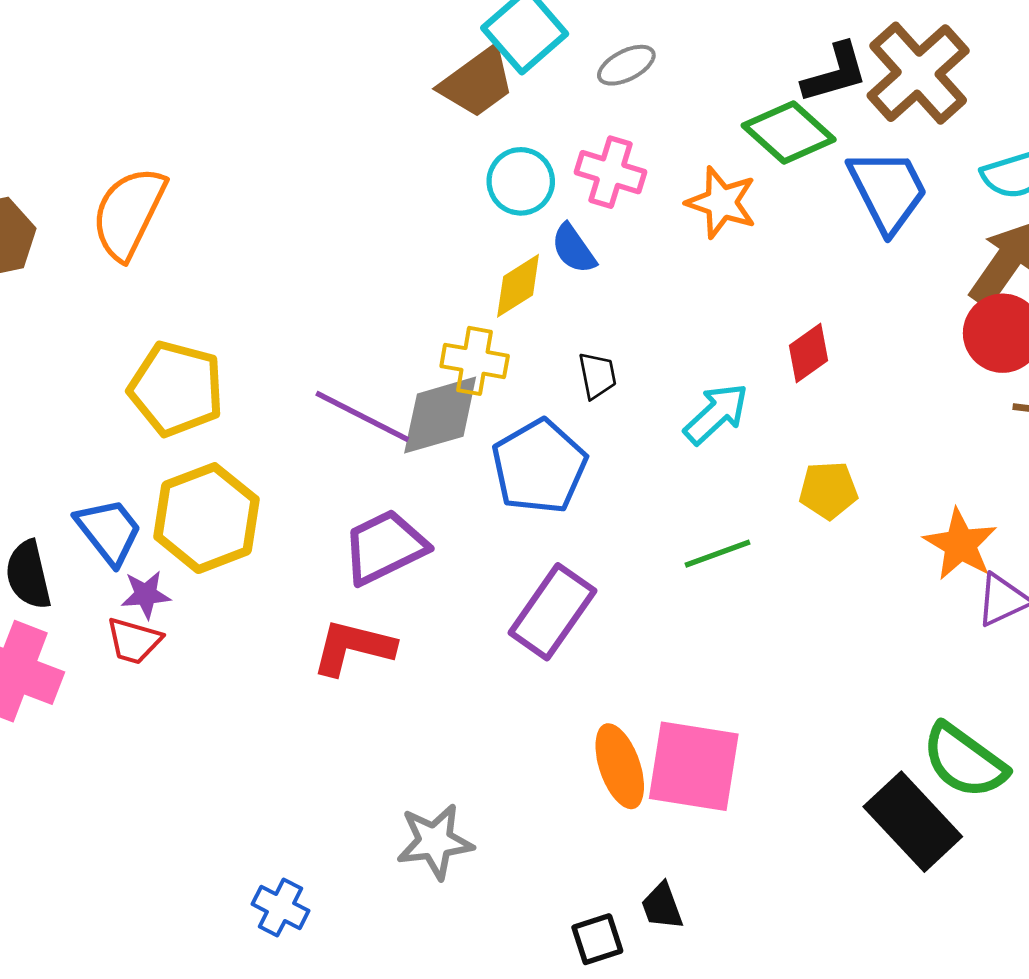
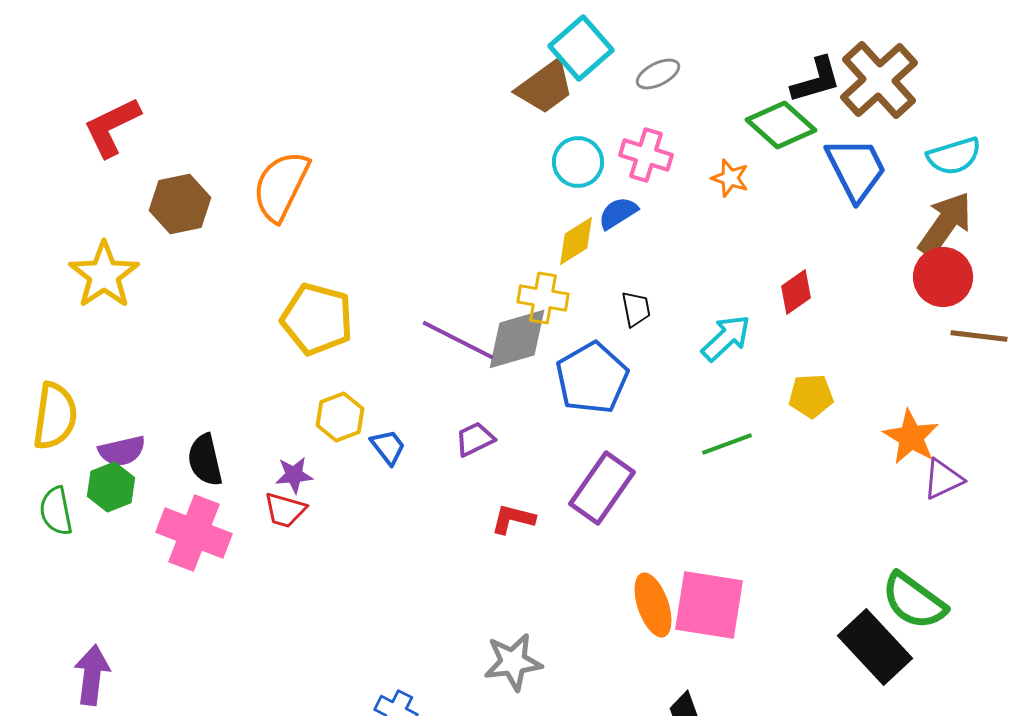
orange star: (721, 202) -> (730, 178), size x0.7
blue semicircle: (574, 249) -> (618, 213), turned 93
yellow hexagon: (207, 518) -> (340, 417), size x0.6
blue trapezoid: (109, 531) -> (388, 447), moved, size x0.7
purple trapezoid: (385, 547) -> (475, 439), size x0.6
red L-shape: (353, 647) -> (513, 519), moved, size x0.7

